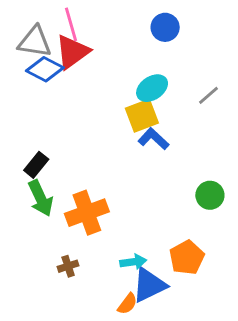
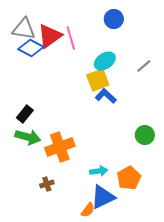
pink line: (71, 24) -> (71, 38), moved
green arrow: (41, 198) -> (28, 137), turned -50
cyan arrow: (133, 262) -> (99, 171), moved

